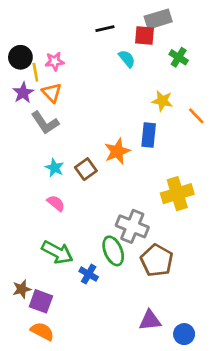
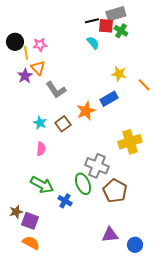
black line: (105, 29) -> (92, 21), moved
green cross: (179, 57) -> (121, 31), moved
purple star: (23, 93) -> (25, 76), moved
gray L-shape: (45, 123) -> (56, 90), moved
blue rectangle: (149, 135) -> (109, 99), turned 54
pink semicircle: (56, 203) -> (41, 149), turned 56

